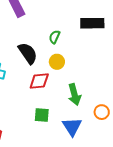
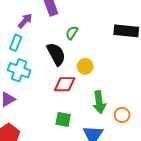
green semicircle: (55, 37) -> (72, 33), moved
orange circle: (102, 112) -> (122, 115), moved

